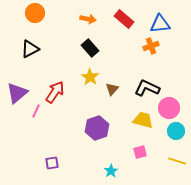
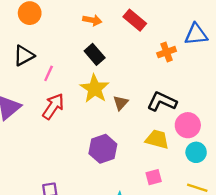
blue triangle: (160, 24) -> (196, 34), moved
yellow star: (90, 77) -> (95, 89), size x1.4
pink line: (36, 111) -> (49, 73), moved

